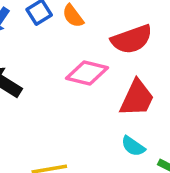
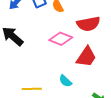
cyan semicircle: (133, 146) -> (65, 81), moved

